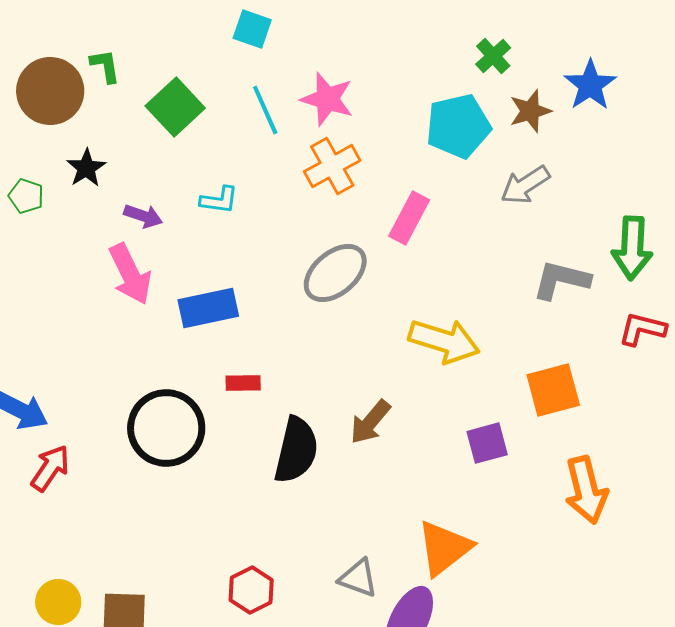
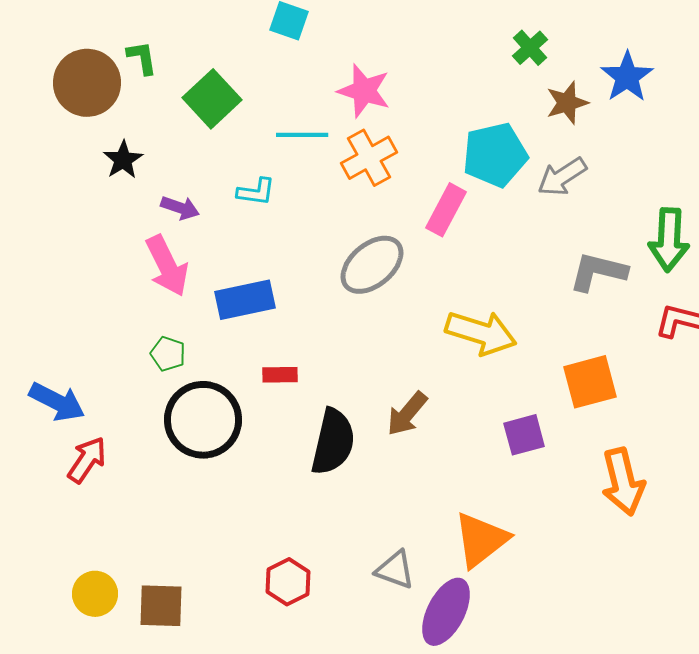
cyan line: (265, 110) -> (302, 135), moved, turned -66
cyan pentagon: (458, 126) -> (495, 155), moved
green pentagon: (26, 196) -> (168, 354), moved

